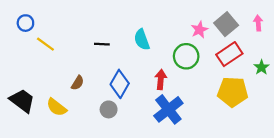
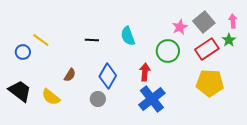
blue circle: (25, 23) -> (23, 52), moved
green star: (261, 67) -> (229, 40), moved

